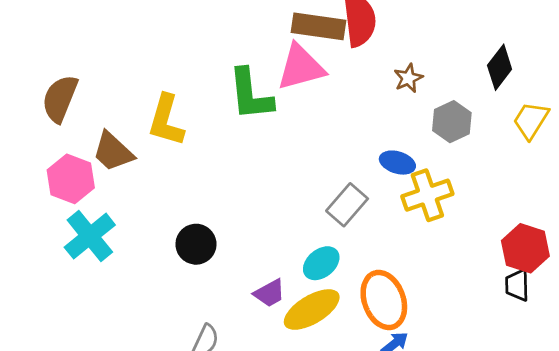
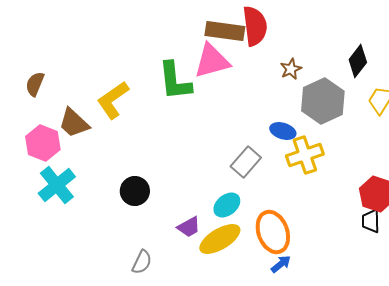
brown semicircle: (60, 99) -> (35, 84), size x0.7
yellow L-shape: (166, 120) -> (113, 100), turned 39
gray hexagon: (452, 122) -> (323, 101), size x1.5

